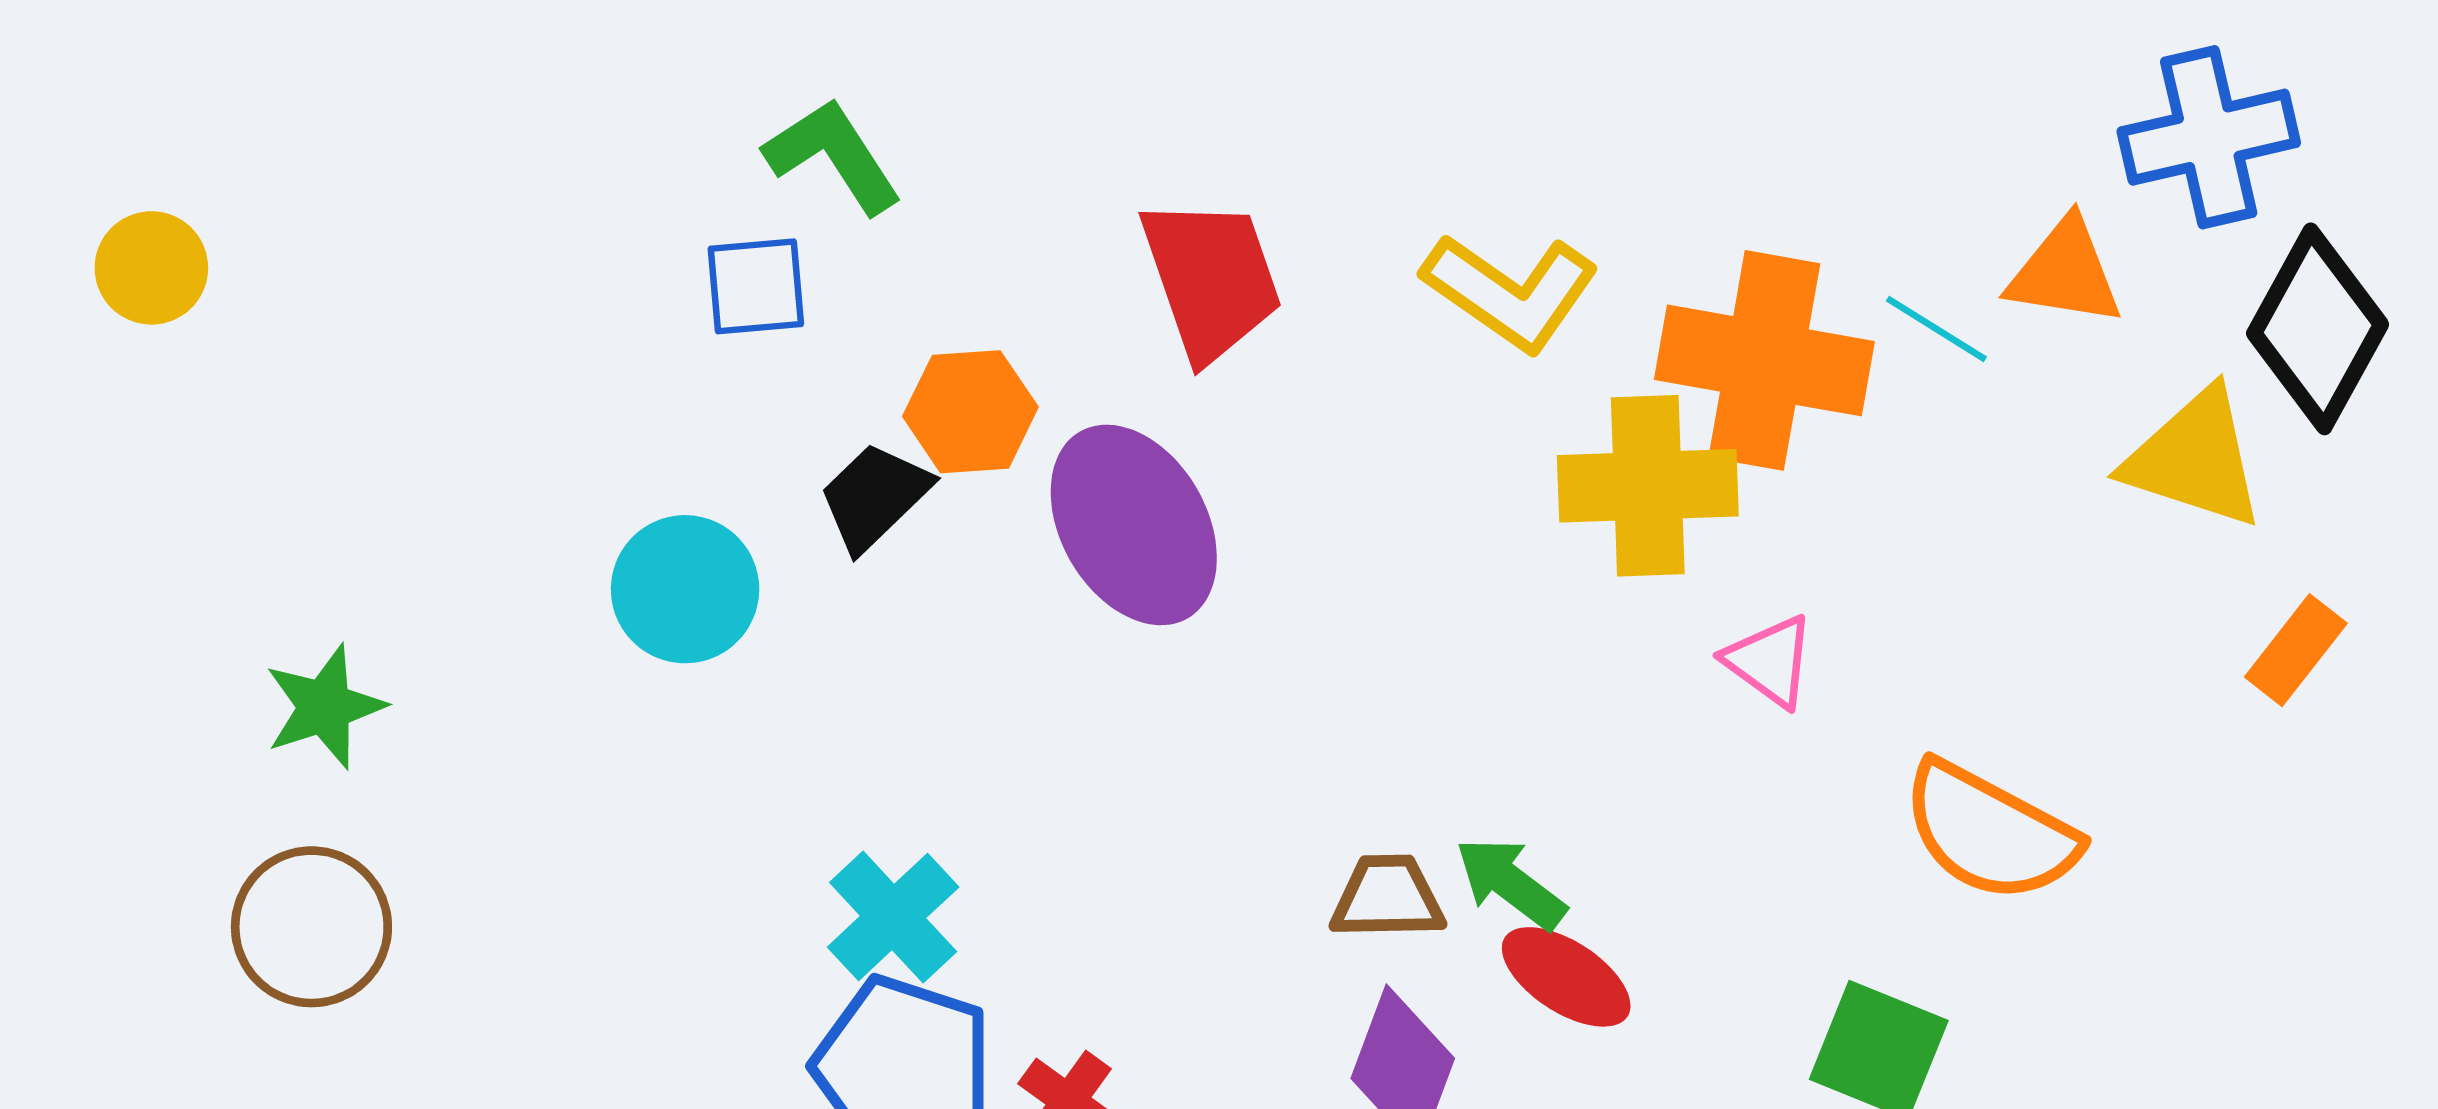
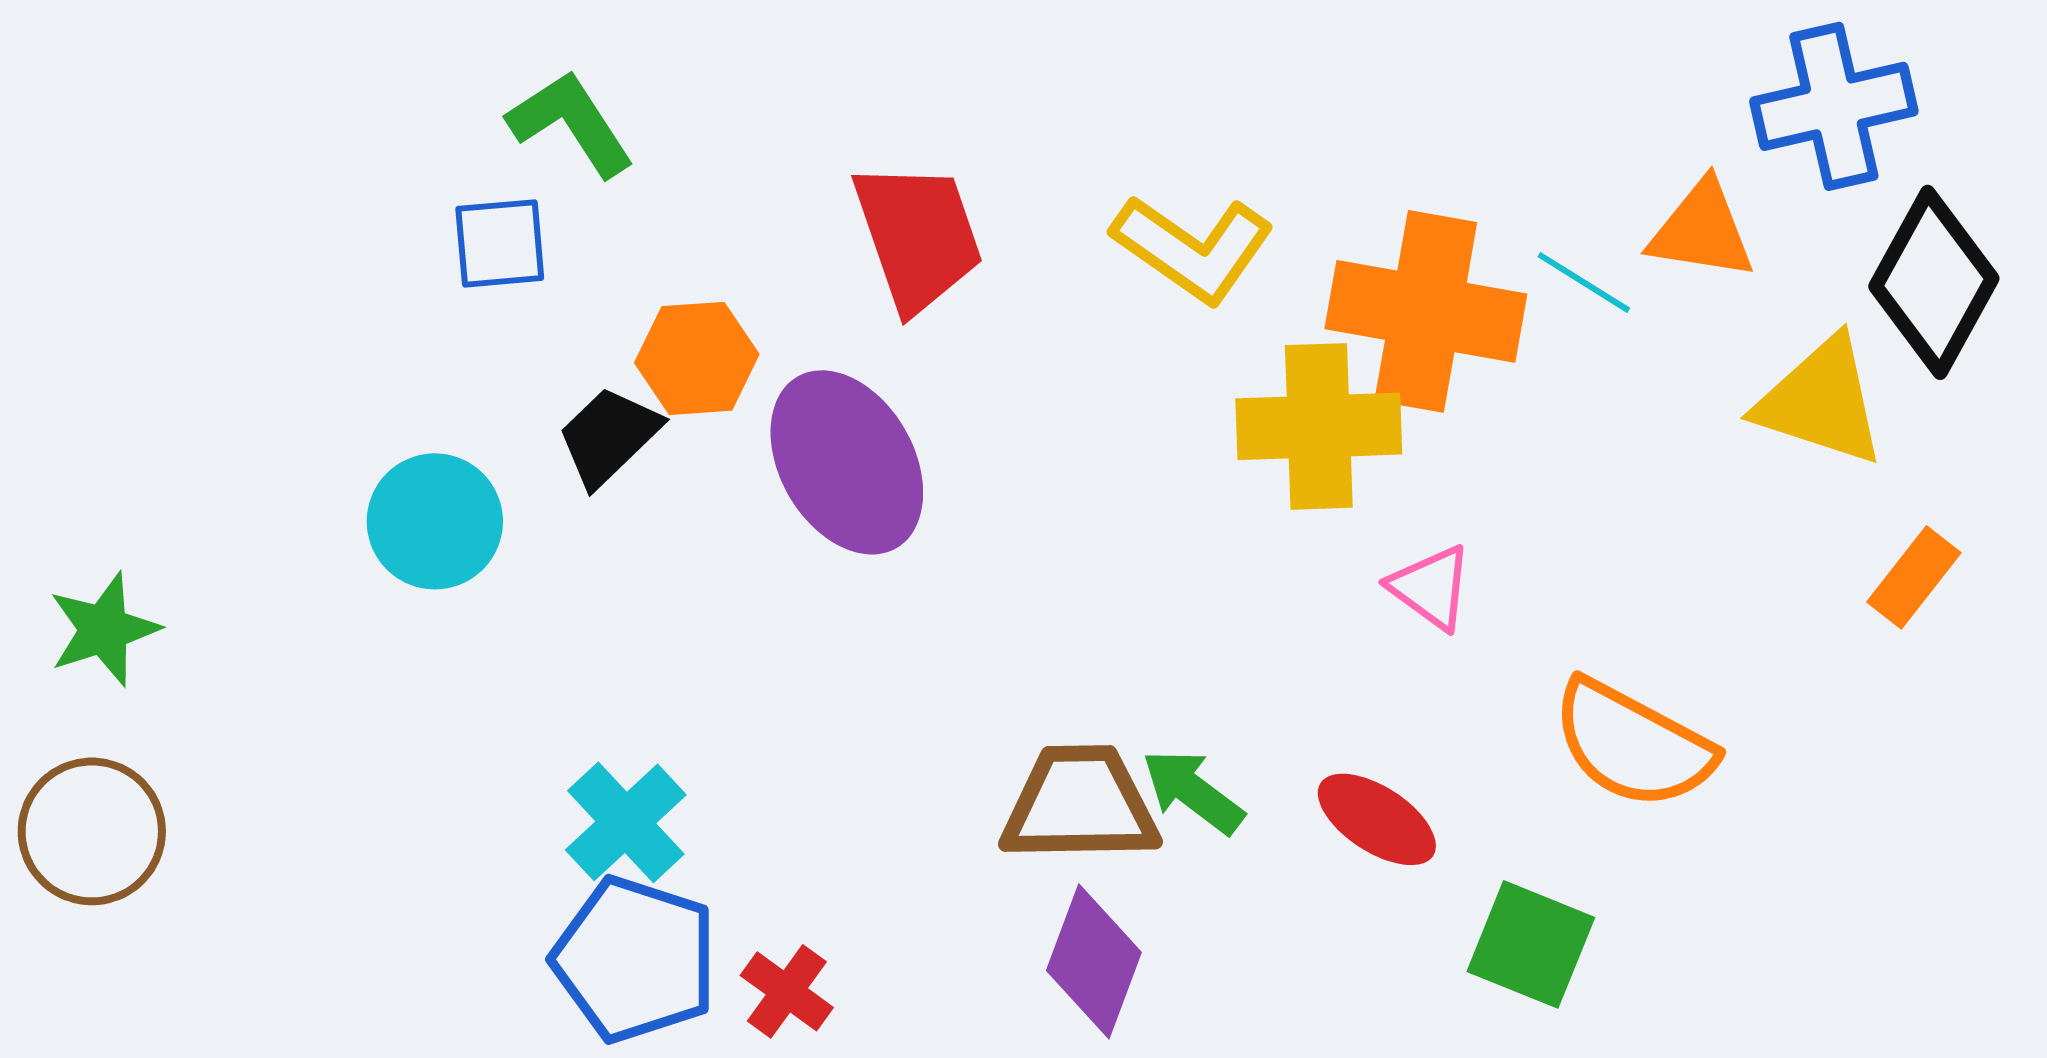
brown trapezoid: (1388, 897) -> (1080, 804), size x1.5
red ellipse: (1566, 977) -> (1377, 819), moved

